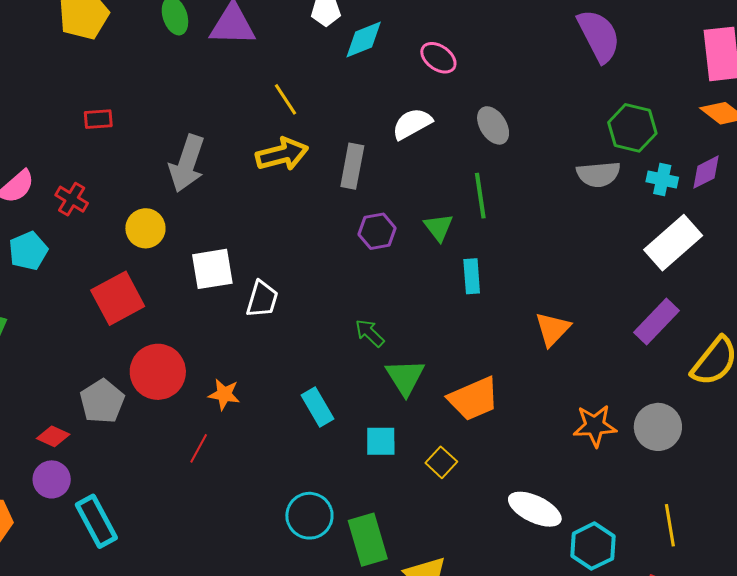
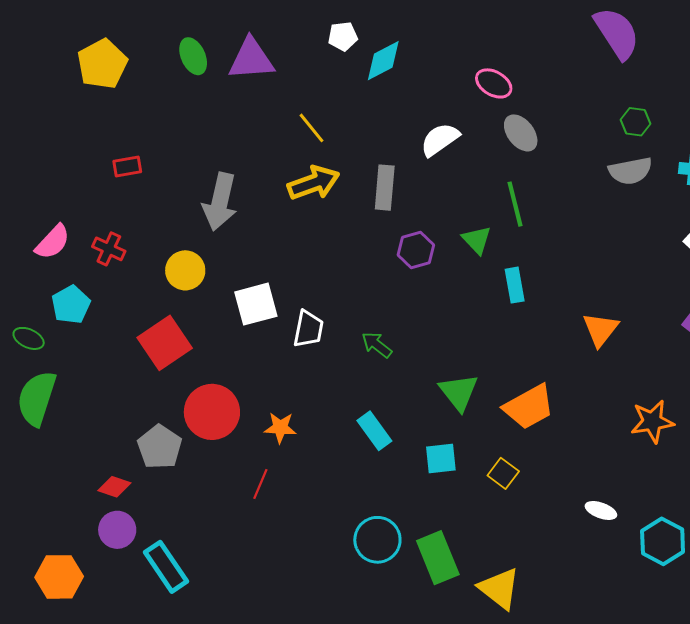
pink ellipse: (438, 58) -> (494, 83), moved
green hexagon: (632, 128) -> (635, 122), moved, size x0.6
green arrow: (370, 333) -> (377, 345), moved
white ellipse: (535, 509) -> (601, 510), size x0.6

